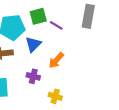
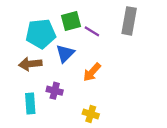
purple cross: (33, 76) -> (55, 91), moved

